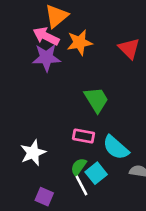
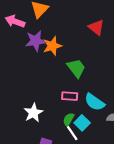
pink arrow: (46, 36) -> (15, 21), moved
orange star: (80, 42) -> (52, 46), moved

